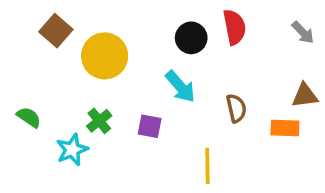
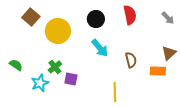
black circle: (191, 38) -> (96, 19), moved
brown triangle: (305, 96) -> (169, 53), turned -35
purple square: (150, 126) -> (71, 79), moved

